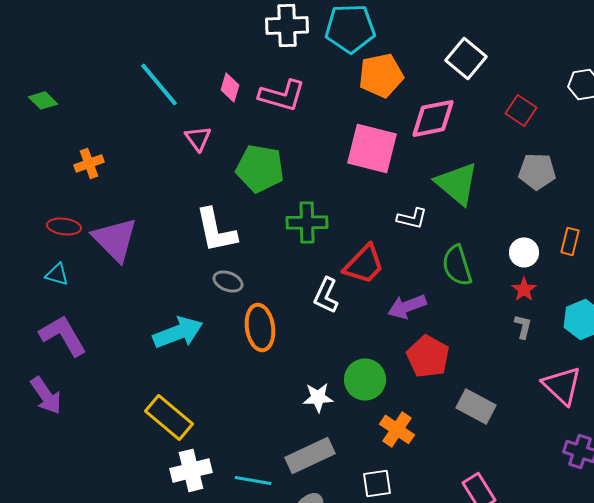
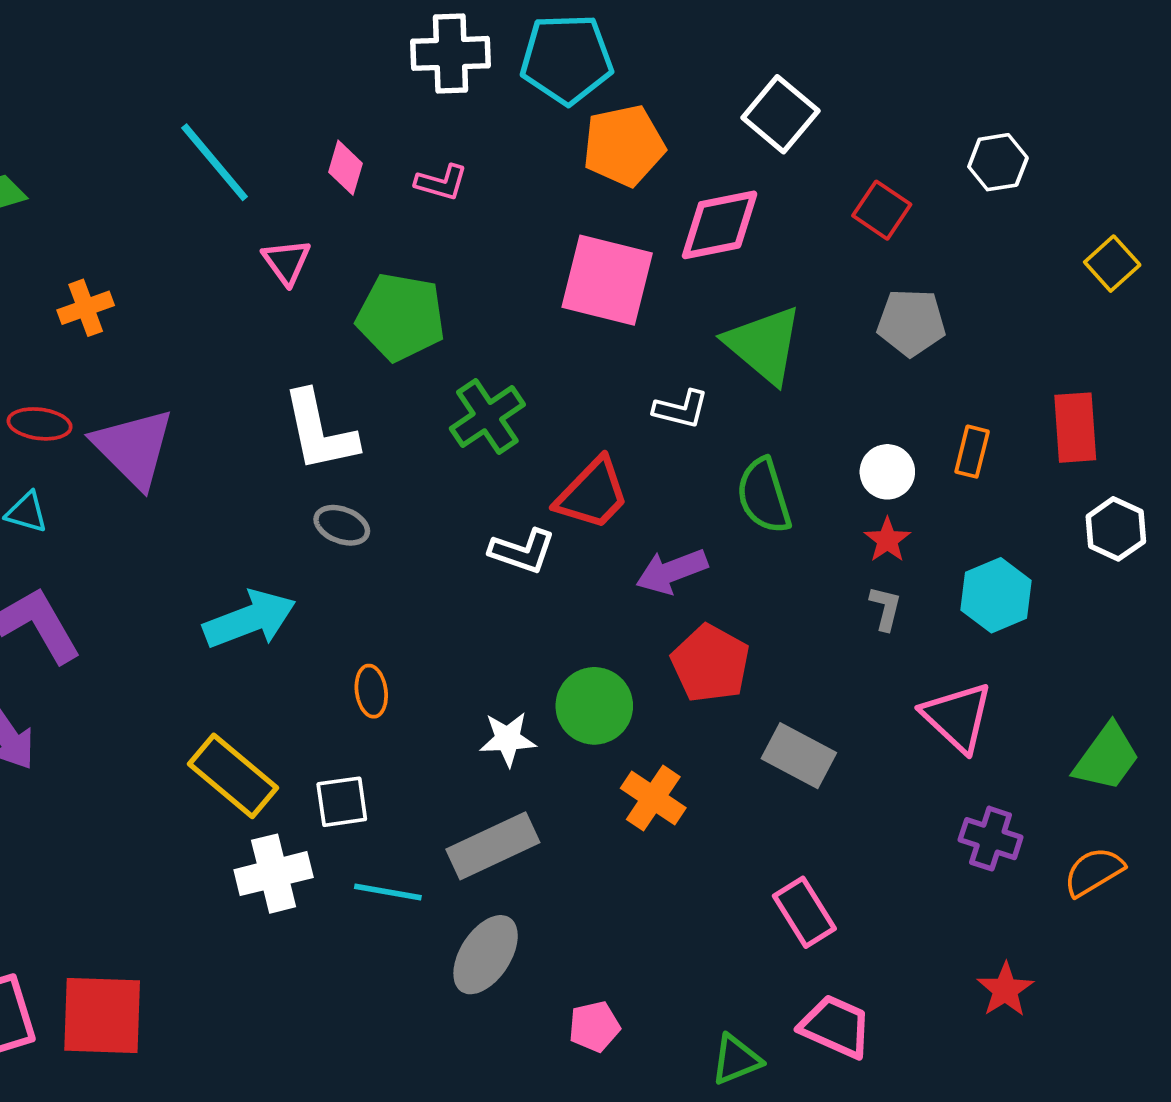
pink L-shape: (282, 95) -> (441, 182), size x0.6
green cross: (307, 222) -> (487, 417), turned -33
white L-shape: (326, 295) -> (522, 551), turned -96
orange ellipse: (260, 327) -> (371, 691), moved, size x0.6
white square: (377, 483) -> (342, 802), moved

